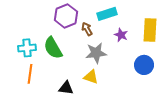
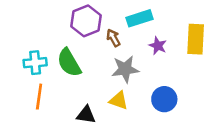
blue circle: (144, 65) -> (164, 99), moved

